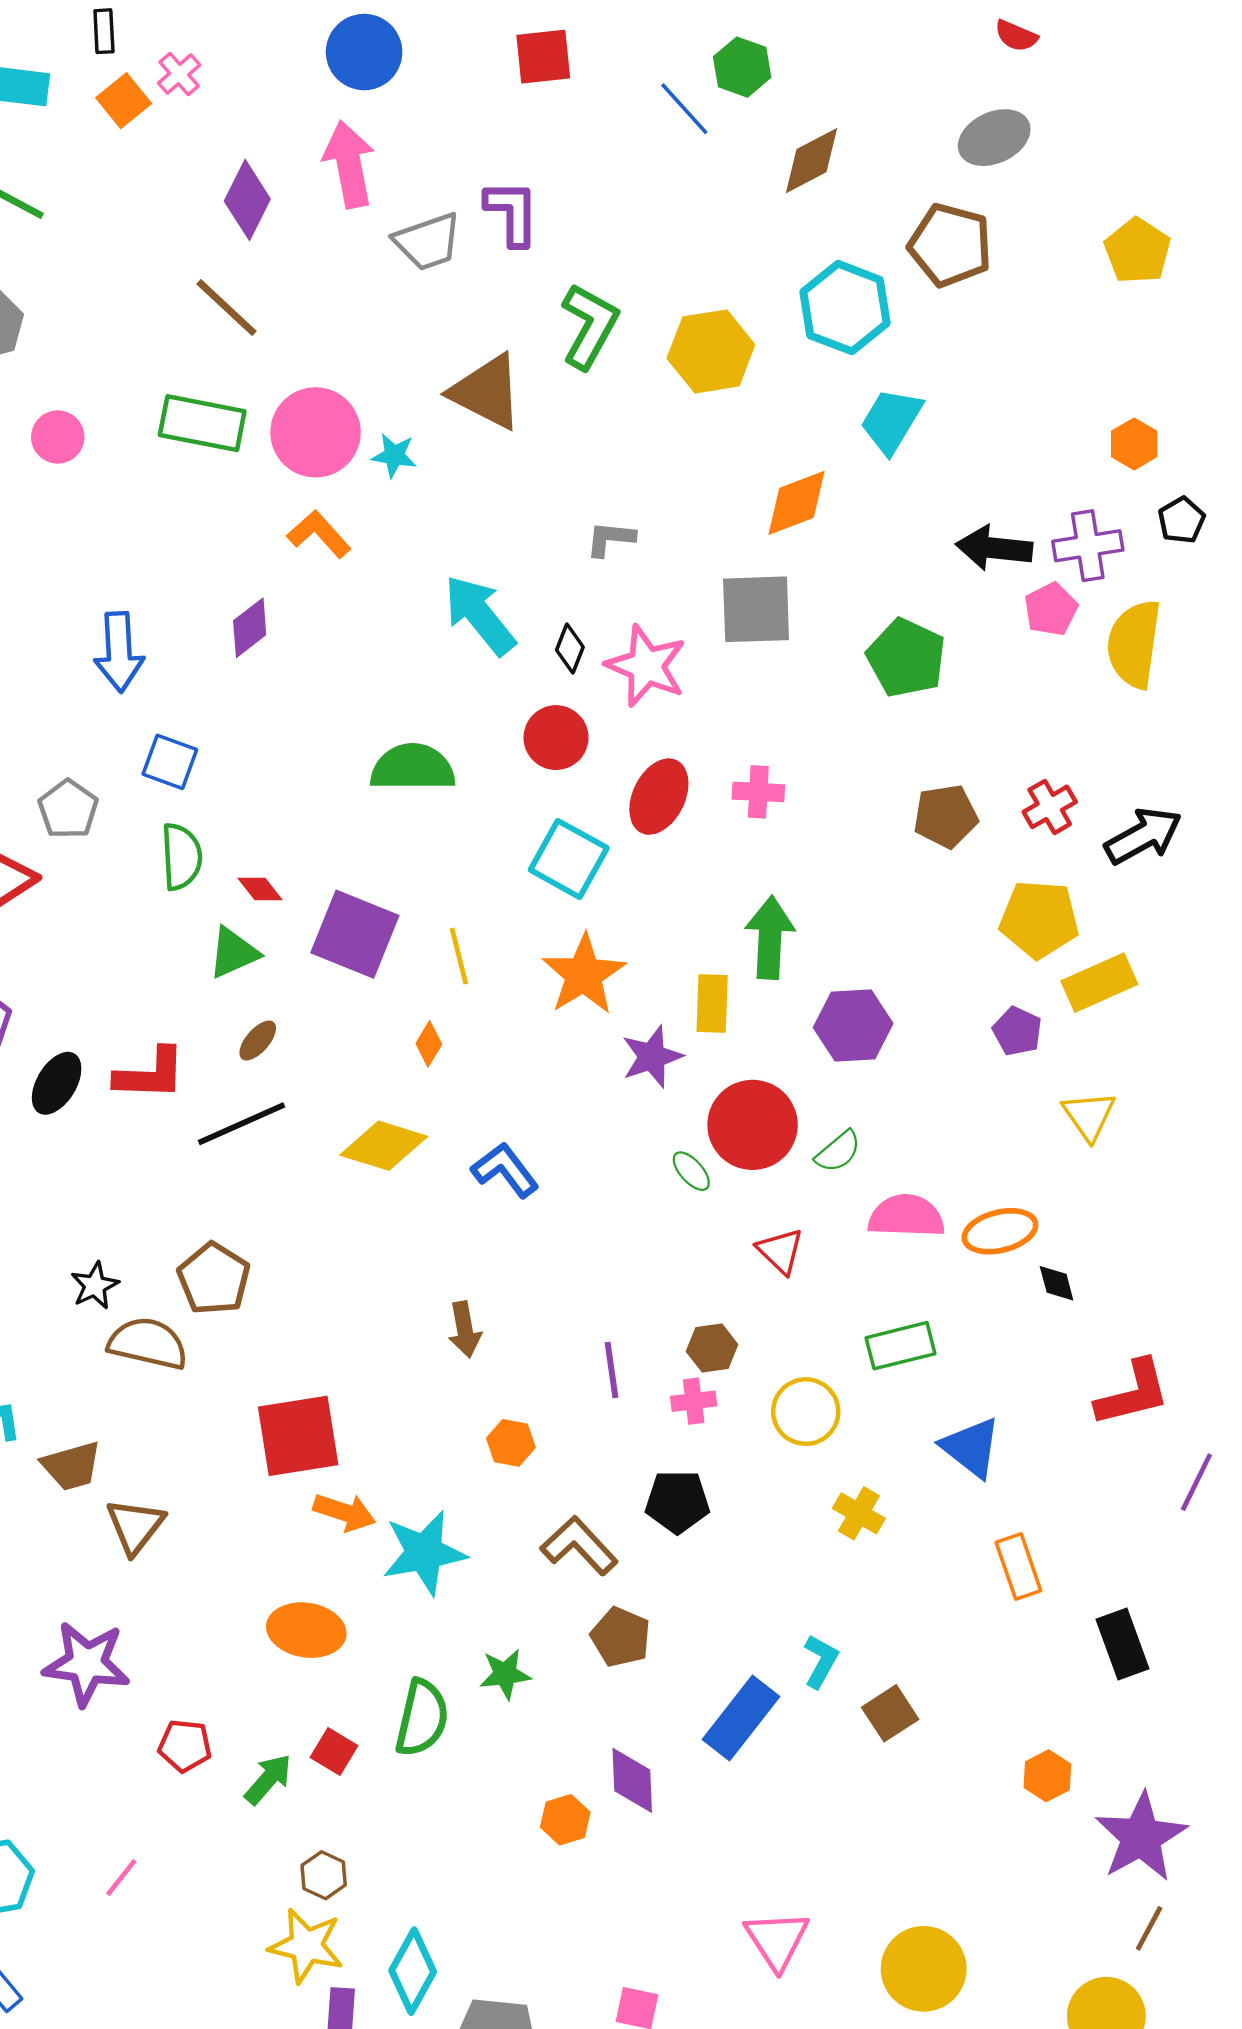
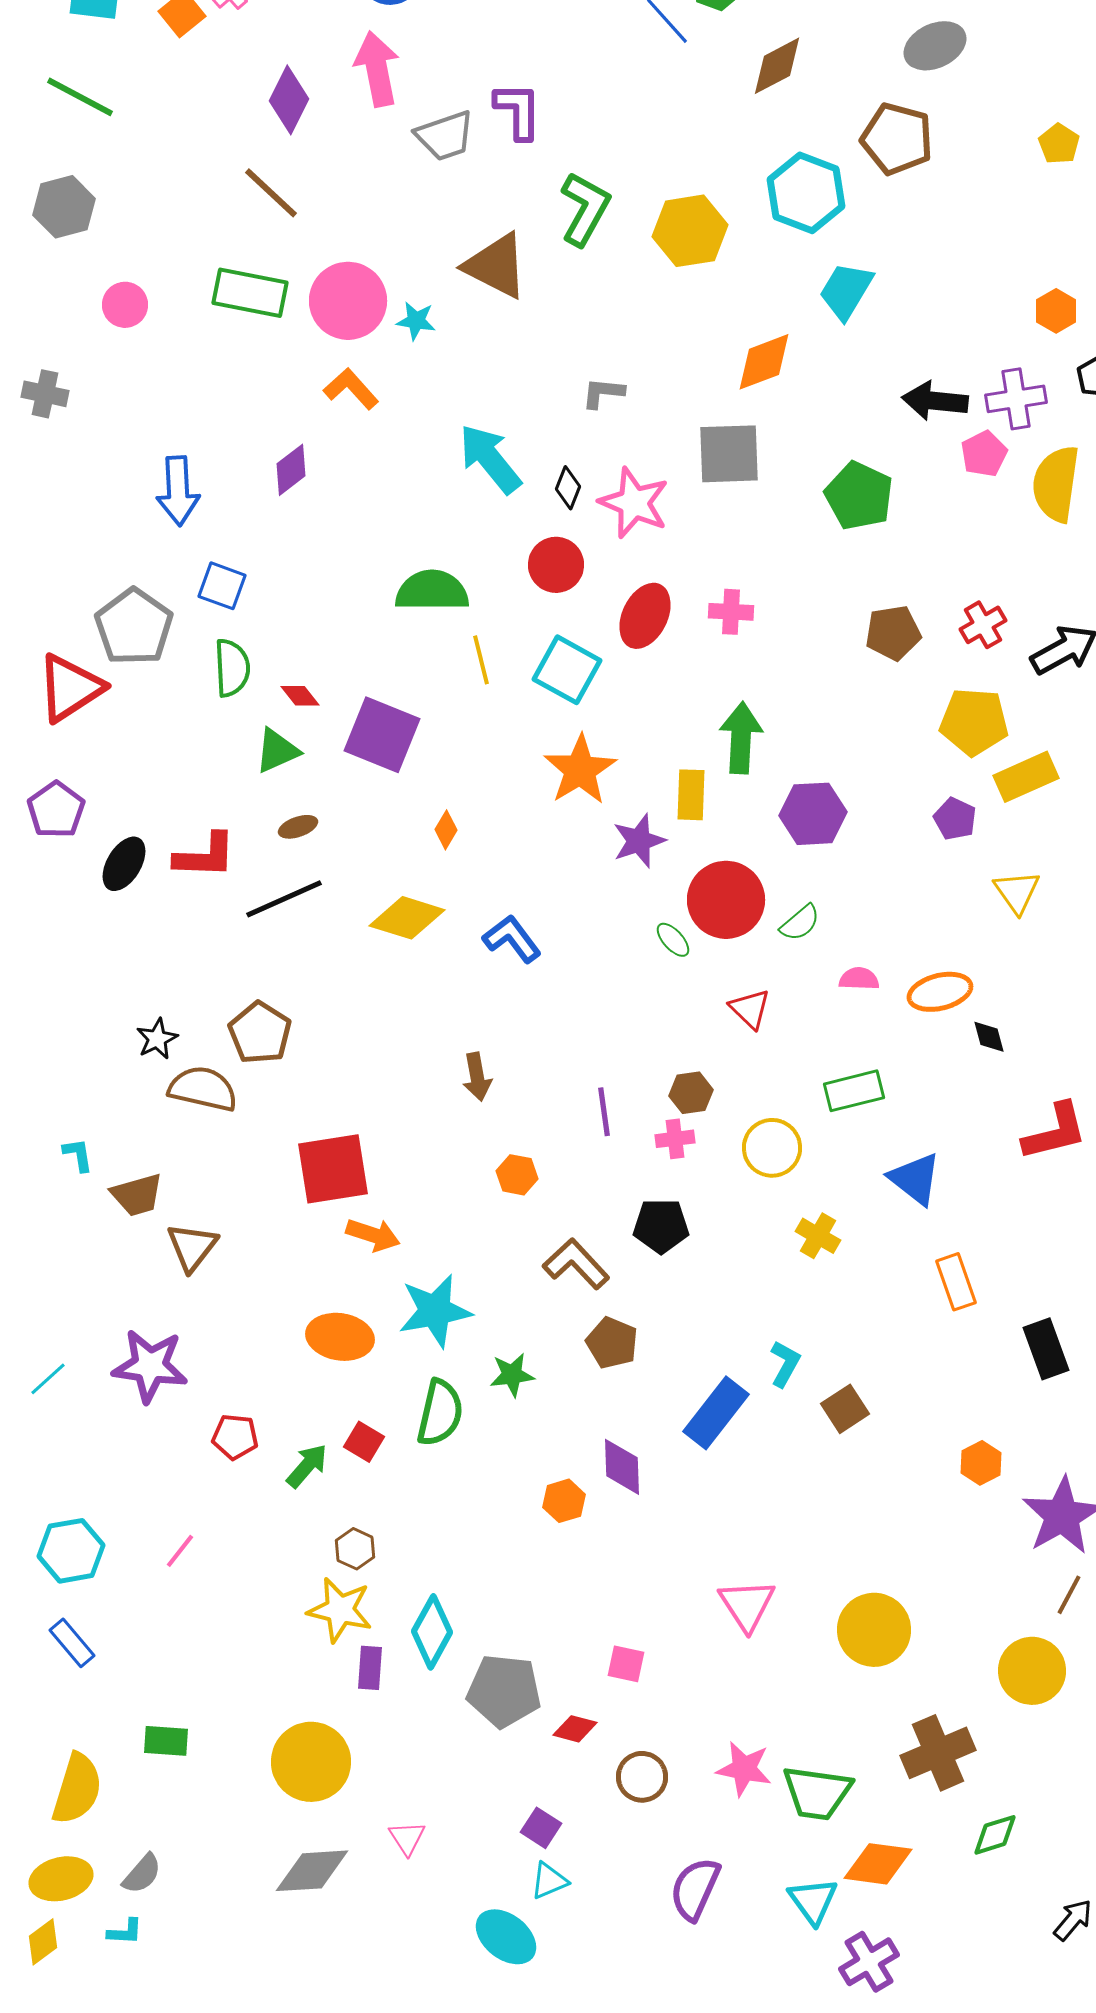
yellow pentagon: (1138, 251) -> (1059, 144), size x0.7
gray pentagon: (68, 809) -> (134, 627), size x1.5
yellow line: (459, 956) -> (481, 660), moved
brown ellipse: (258, 1040) -> (298, 827), turned 30
pink semicircle: (906, 1216) -> (859, 979), size x0.6
cyan star: (424, 1553) -> (435, 1311), moved

